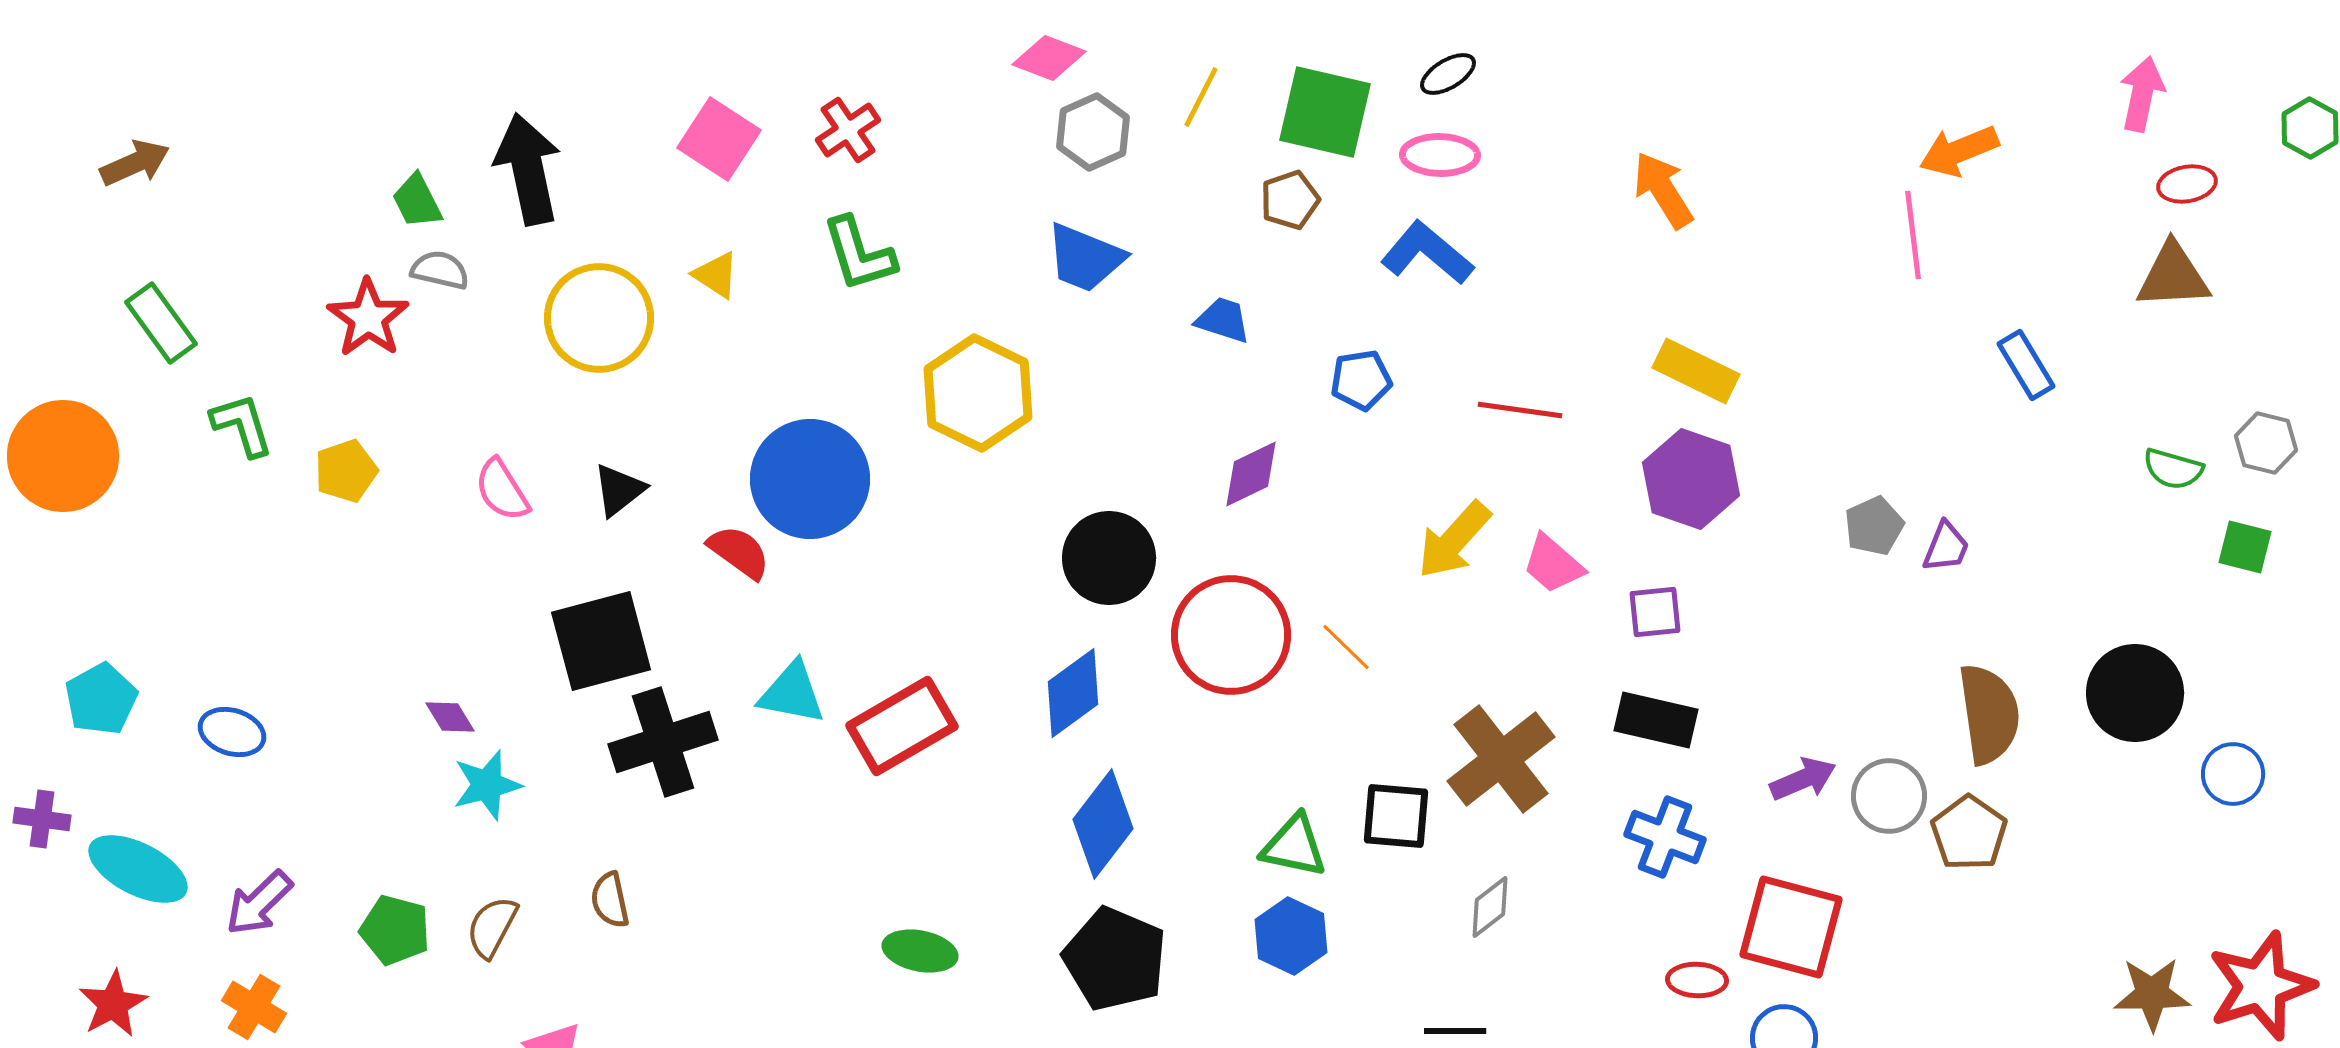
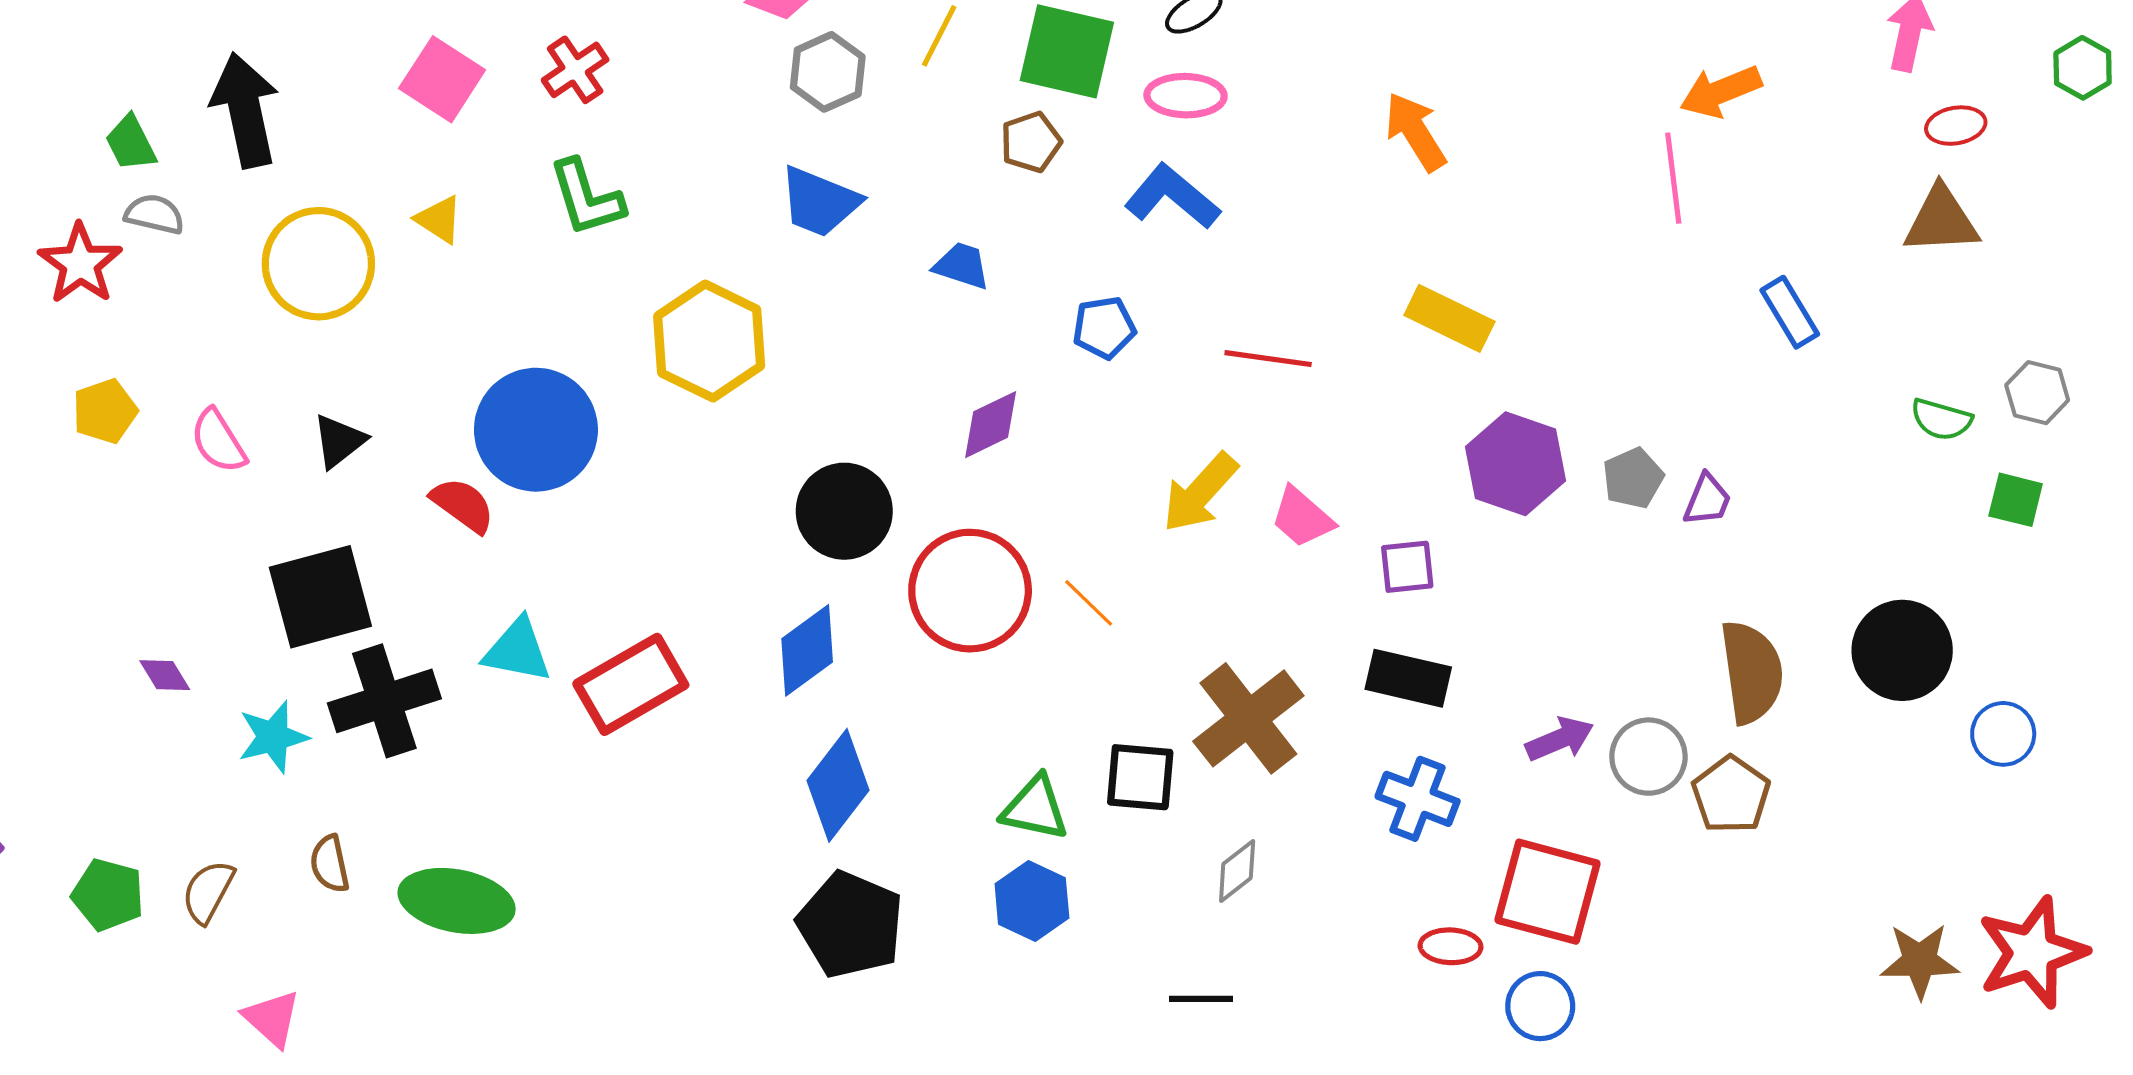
yellow pentagon: (346, 471) -> (105, 411), moved
purple hexagon: (1691, 479) -> (1515, 464), moved
cyan star: (487, 785) -> (273, 737), moved
green ellipse: (920, 951) -> (457, 901), moved, size x1.5

